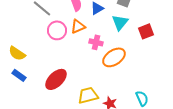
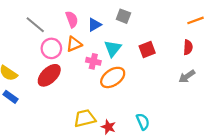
cyan triangle: (120, 22) -> (113, 48), moved
red ellipse: (56, 79) -> (49, 75), moved

